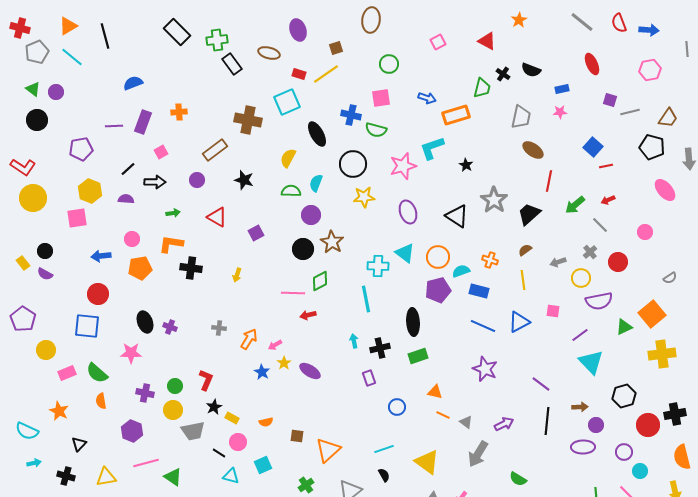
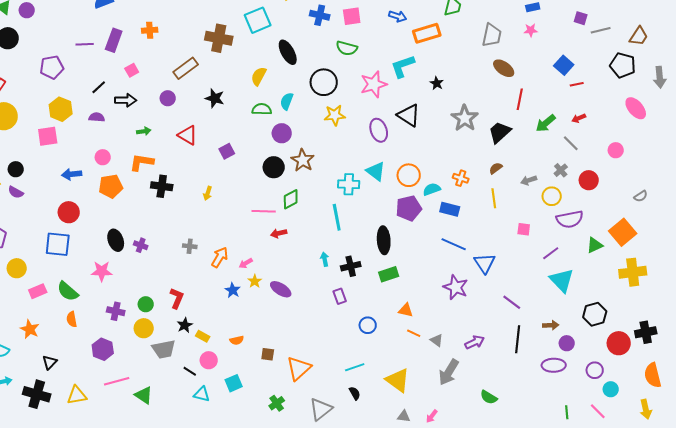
blue cross: (351, 115) -> (320, 15), moved
black triangle: (457, 216) -> (409, 115), moved
blue triangle: (519, 322) -> (485, 263), moved, turned -35
black cross: (66, 476) -> (37, 394), size x1.5

